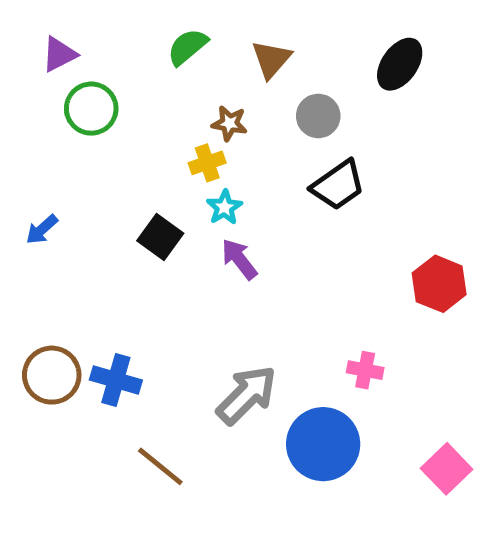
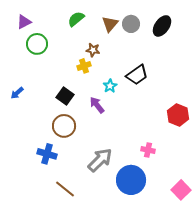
gray circle: (318, 116) -> (131, 24), moved
cyan star: (224, 207) -> (110, 86), moved
brown circle: (52, 375) -> (64, 126), moved

